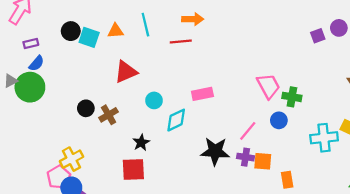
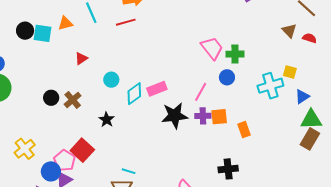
red triangle: (126, 72) -> (81, 58), size x0.6
pink rectangle: (202, 94) -> (157, 89), moved
yellow cross: (72, 159) -> (25, 149), moved
red square: (133, 170) -> (82, 150), moved, turned -35
pink pentagon: (59, 177) -> (65, 161), moved

